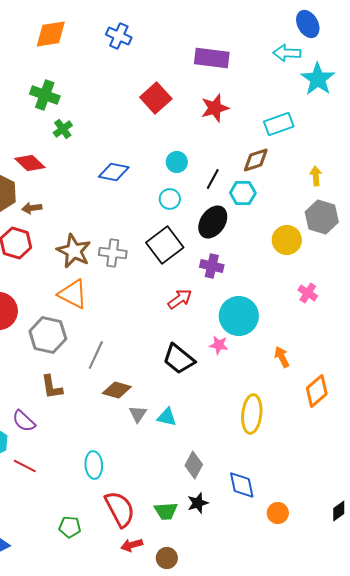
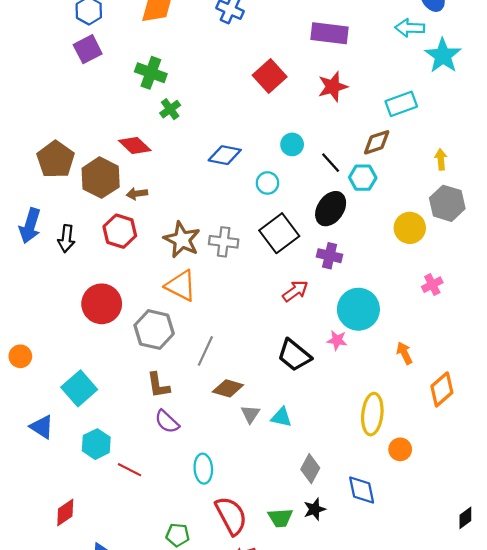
black line: (213, 179) -> (331, 163), turned -70
cyan circle: (170, 199) -> (267, 183), moved
pink cross: (308, 293) -> (432, 285), turned 30
purple semicircle: (24, 421) -> (167, 422), moved
orange circle: (278, 513) -> (400, 449), moved

